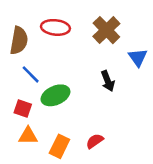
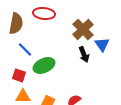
brown cross: (106, 30) -> (83, 29), moved
blue triangle: (138, 57) -> (102, 44), moved

